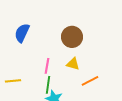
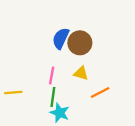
blue semicircle: (22, 33) -> (61, 38), moved

